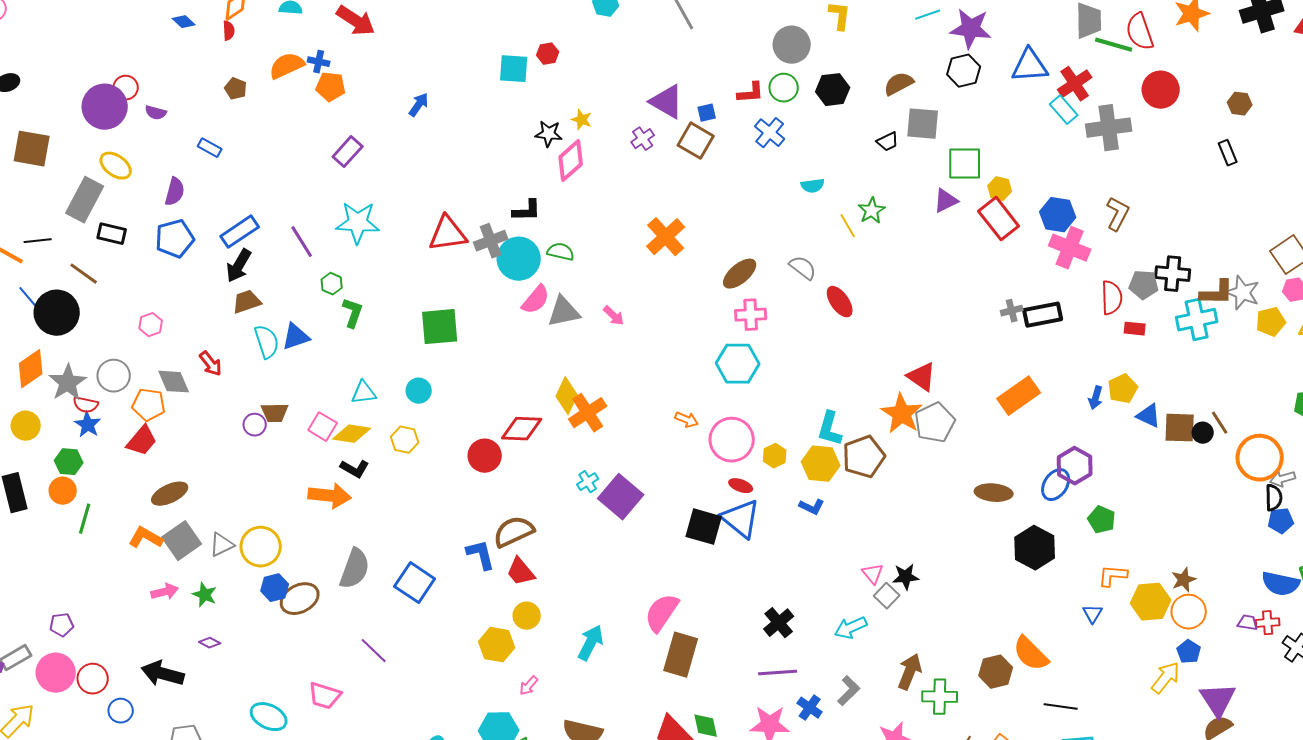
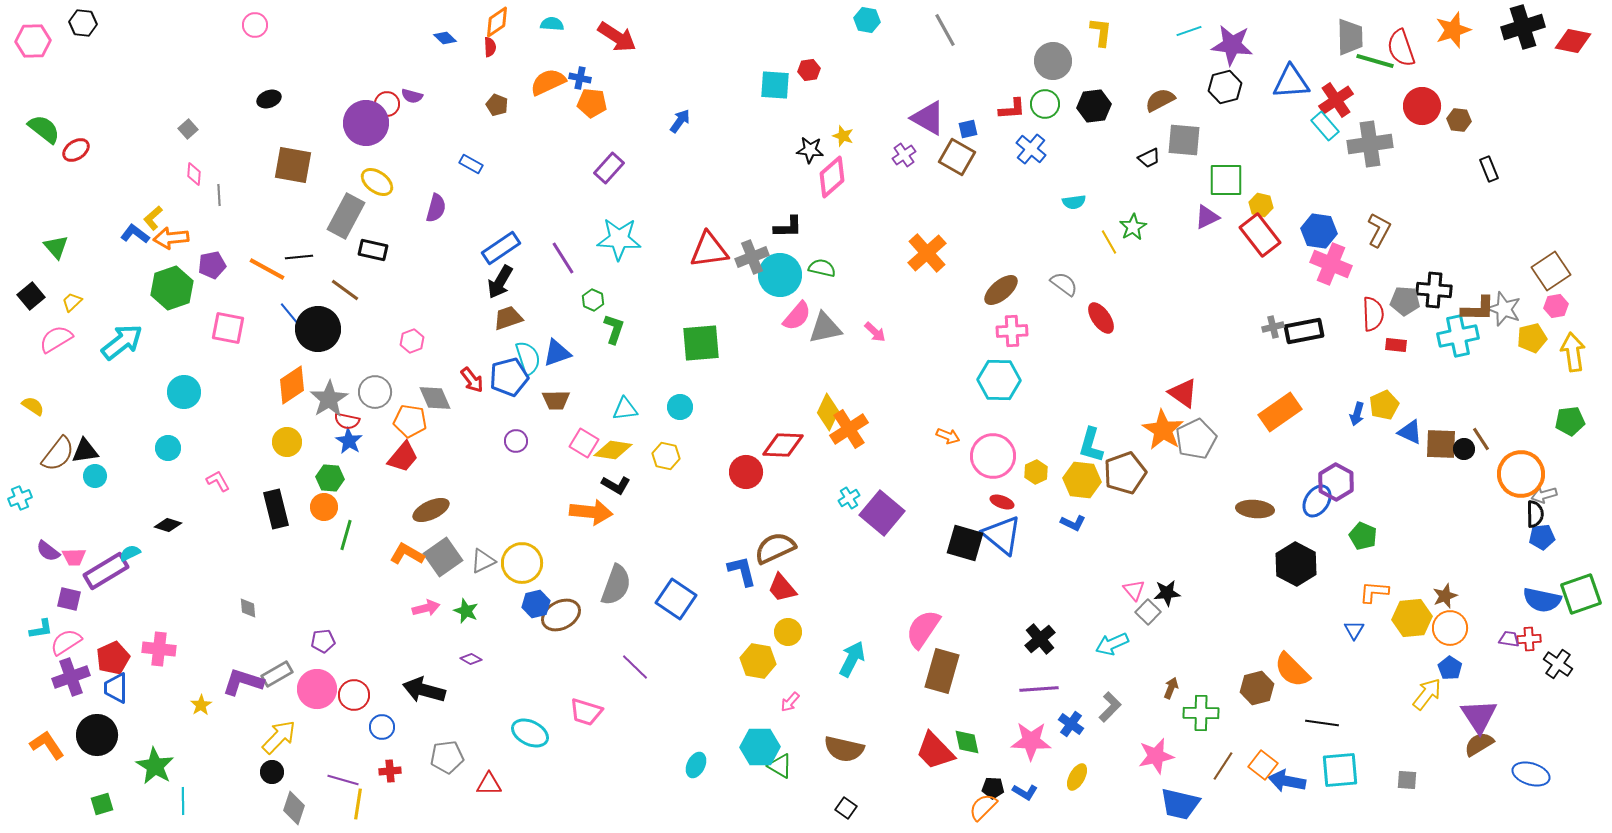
brown hexagon: (1240, 104) -> (1459, 120), moved
purple semicircle: (156, 113) -> (412, 96), moved
blue pentagon: (175, 239) -> (509, 377), moved
brown trapezoid: (275, 413) -> (556, 400), moved
brown arrow: (910, 672) -> (1171, 688), size x0.6

